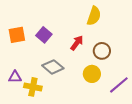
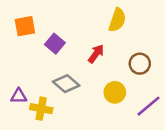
orange square: (17, 35) -> (25, 26), moved
brown circle: (102, 51) -> (140, 64), moved

